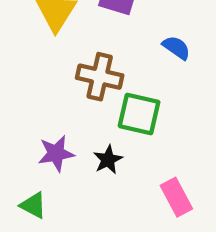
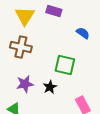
brown cross: (100, 77) -> (21, 47), moved

